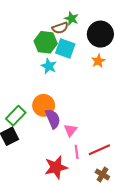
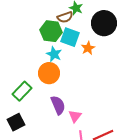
orange star: (98, 61) -> (88, 48), moved
orange circle: (44, 105) -> (49, 73), moved
green rectangle: (16, 116) -> (22, 91), moved

